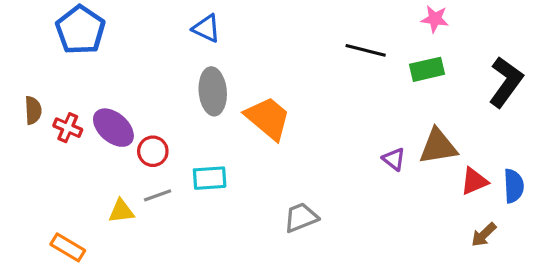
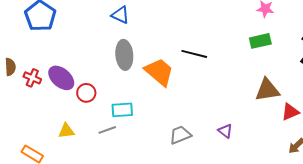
black line: (366, 50) -> (194, 54), moved
purple triangle: (394, 159) -> (225, 131), moved
gray line: (158, 195) -> (107, 130), moved

